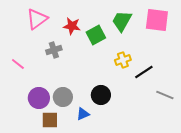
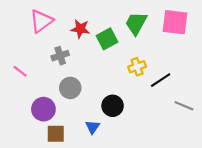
gray circle: (63, 97) -> (70, 88), moved
blue triangle: (83, 114) -> (93, 127), turned -32

